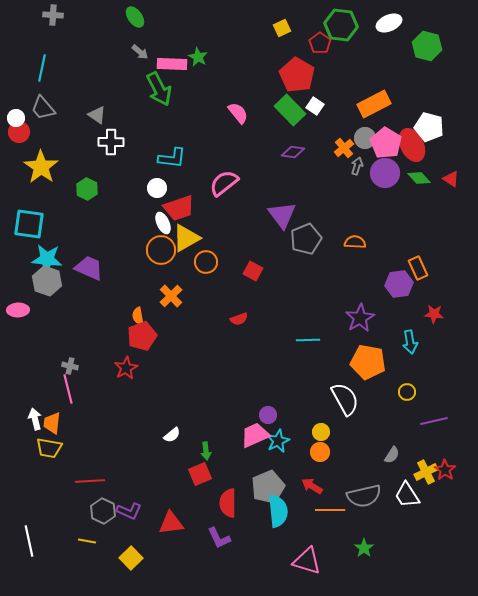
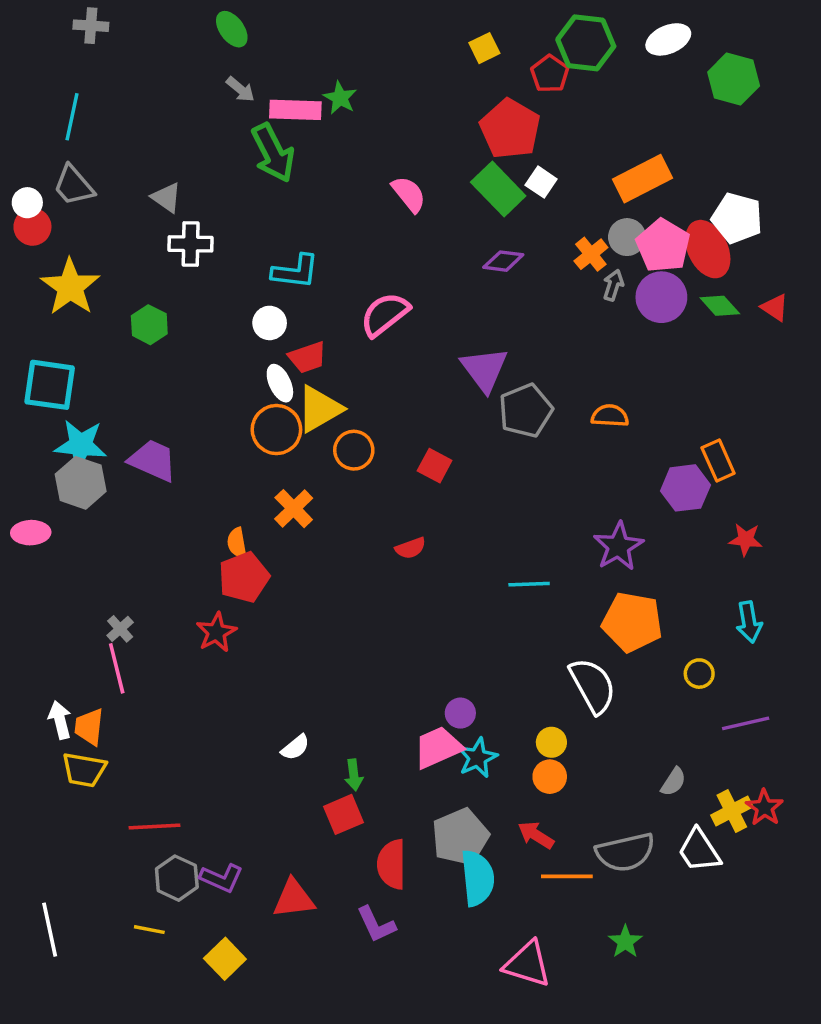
red trapezoid: (179, 208) -> (307, 357), size x0.7
cyan arrow: (410, 342) -> (749, 622), moved
gray cross: (70, 366) -> (120, 629), turned 35

